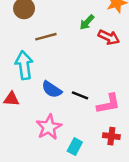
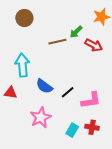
brown line: (46, 37) -> (57, 42), moved
black line: (80, 95) -> (68, 92), turned -64
cyan rectangle: (75, 147) -> (72, 130), moved

